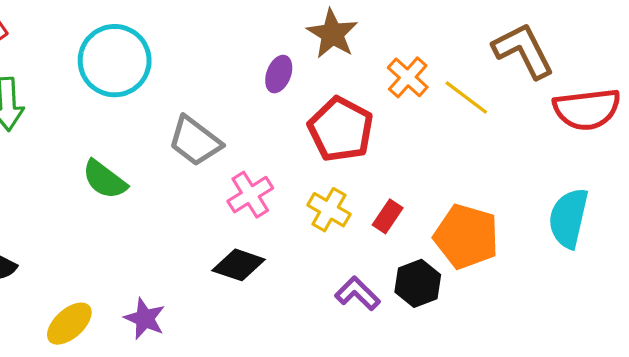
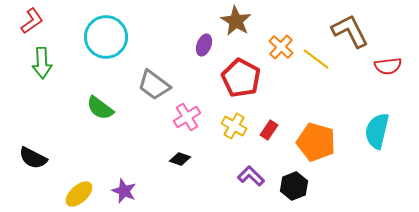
red semicircle: (587, 109) -> (388, 66), size x0.7
black diamond: (239, 265) -> (180, 159), size x0.7
black hexagon: (418, 283) -> (294, 186), moved

